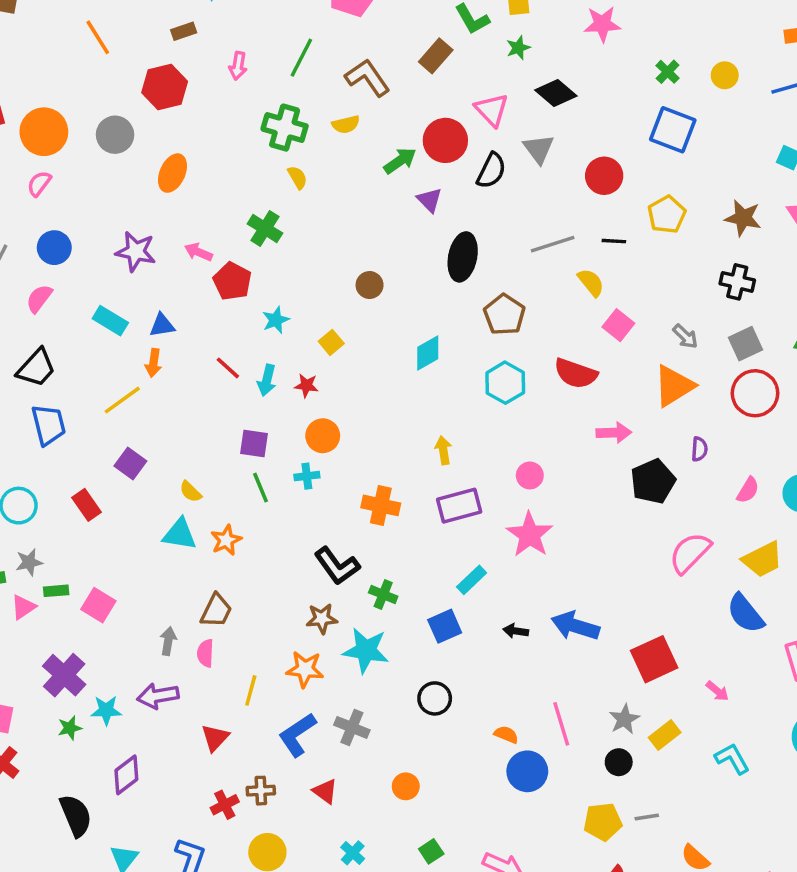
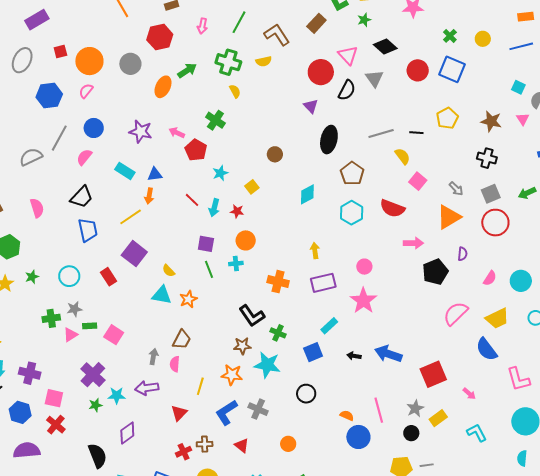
green arrow: (400, 161) -> (187, 70), moved
red circle: (604, 176) -> (418, 70), moved
purple square: (130, 464) -> (134, 254), size x1.4

